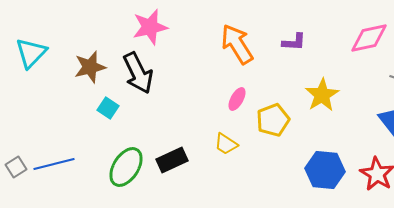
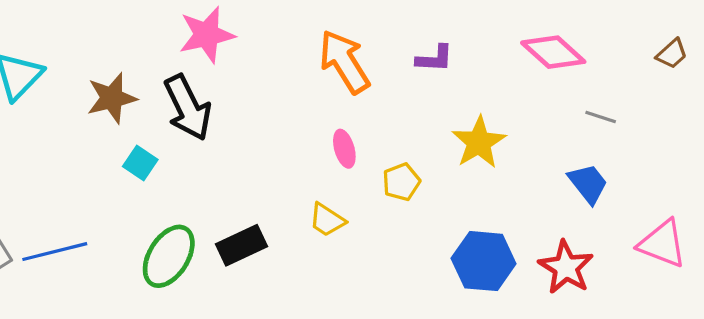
pink diamond: (369, 38) -> (553, 52), turned 54
pink ellipse: (237, 99) -> (344, 149), turned -45
yellow pentagon: (273, 120) -> (401, 182), size x0.7

